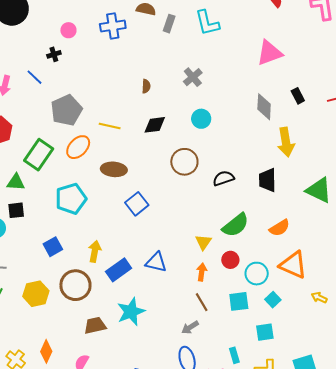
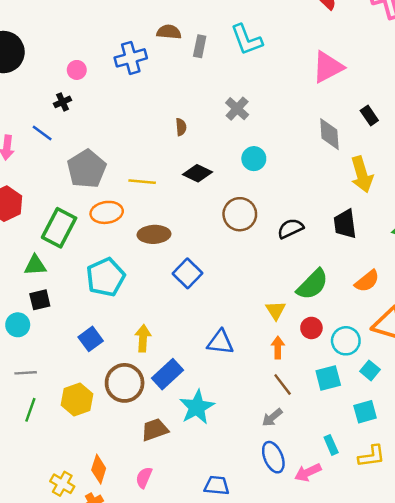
black diamond: (155, 125) -> (198, 173), turned 40
orange ellipse: (78, 147) -> (107, 212), turned 45
blue rectangle: (119, 270) -> (167, 374), moved

